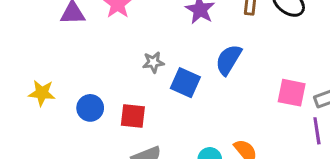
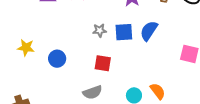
blue square: (185, 83) -> (124, 32), moved, turned -30
red square: (133, 116) -> (103, 63), moved

